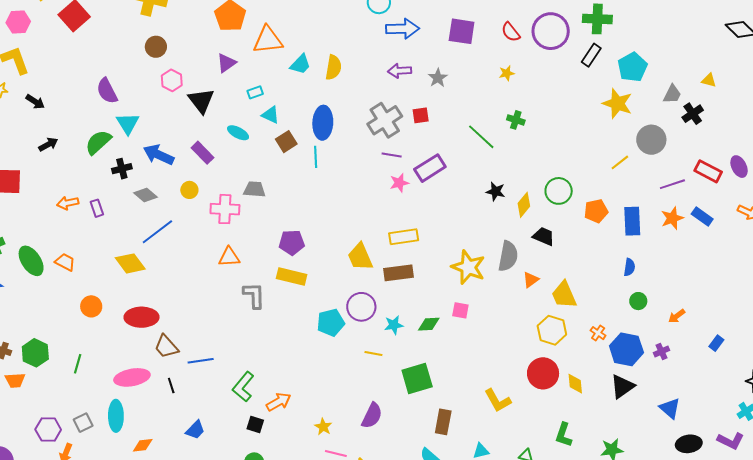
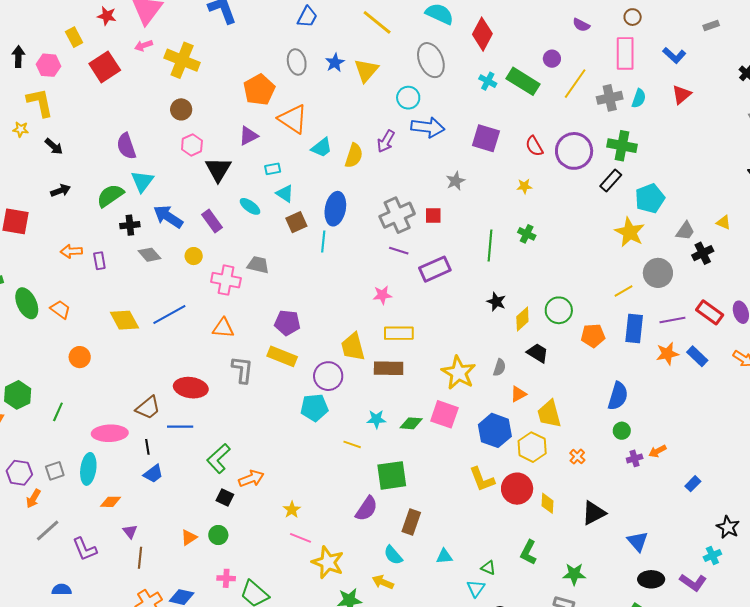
orange triangle: (268, 40) -> (293, 119), turned 32
purple arrow: (400, 71) -> (386, 141), moved, turned -65
green line: (481, 137) -> (490, 246), turned 44
pink star: (399, 183) -> (382, 295), moved
blue rectangle: (632, 221) -> (634, 328), moved
blue line: (157, 232) -> (169, 315), moved
gray semicircle: (508, 256) -> (499, 368), size x0.6
blue semicircle: (629, 267) -> (618, 396), size x1.6
purple circle: (361, 307) -> (328, 376), moved
pink square: (460, 310) -> (444, 414), size x1.6
red ellipse: (142, 317) -> (191, 388), moved
brown trapezoid: (166, 347) -> (148, 408), turned -96
blue hexagon: (626, 349) -> (495, 430), moved
purple cross: (662, 351) -> (635, 458), moved
yellow L-shape: (498, 401) -> (482, 479), moved
purple semicircle: (372, 416) -> (367, 509), moved
blue trapezoid: (195, 430) -> (153, 474), moved

